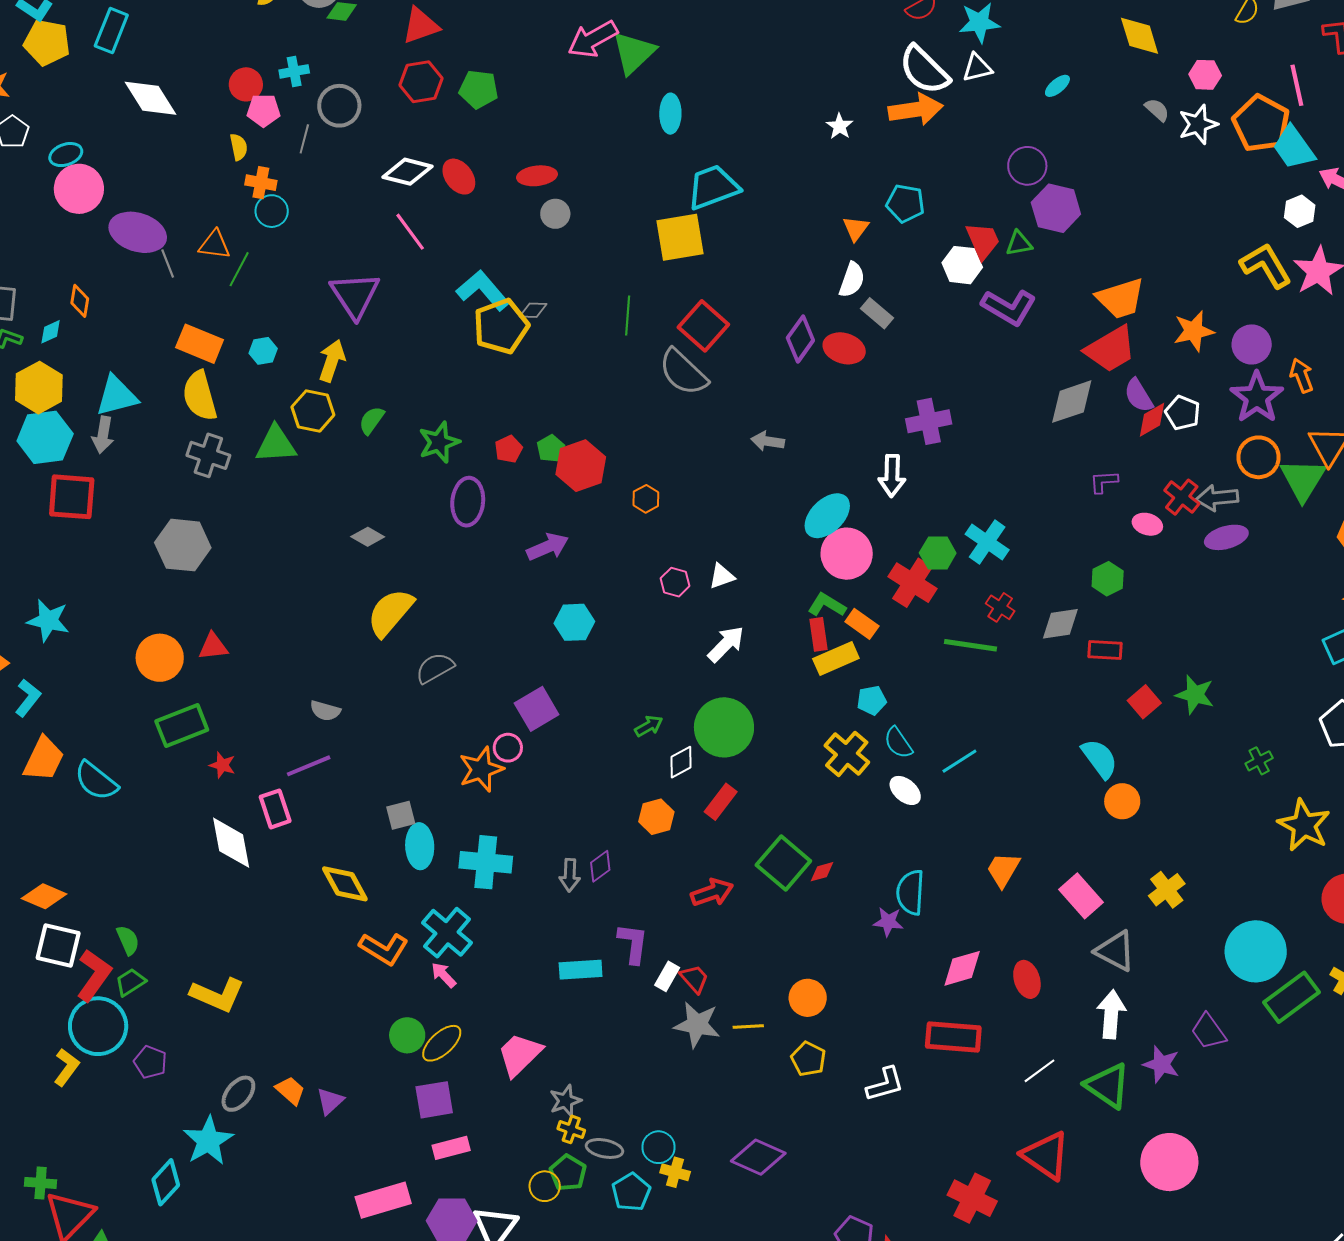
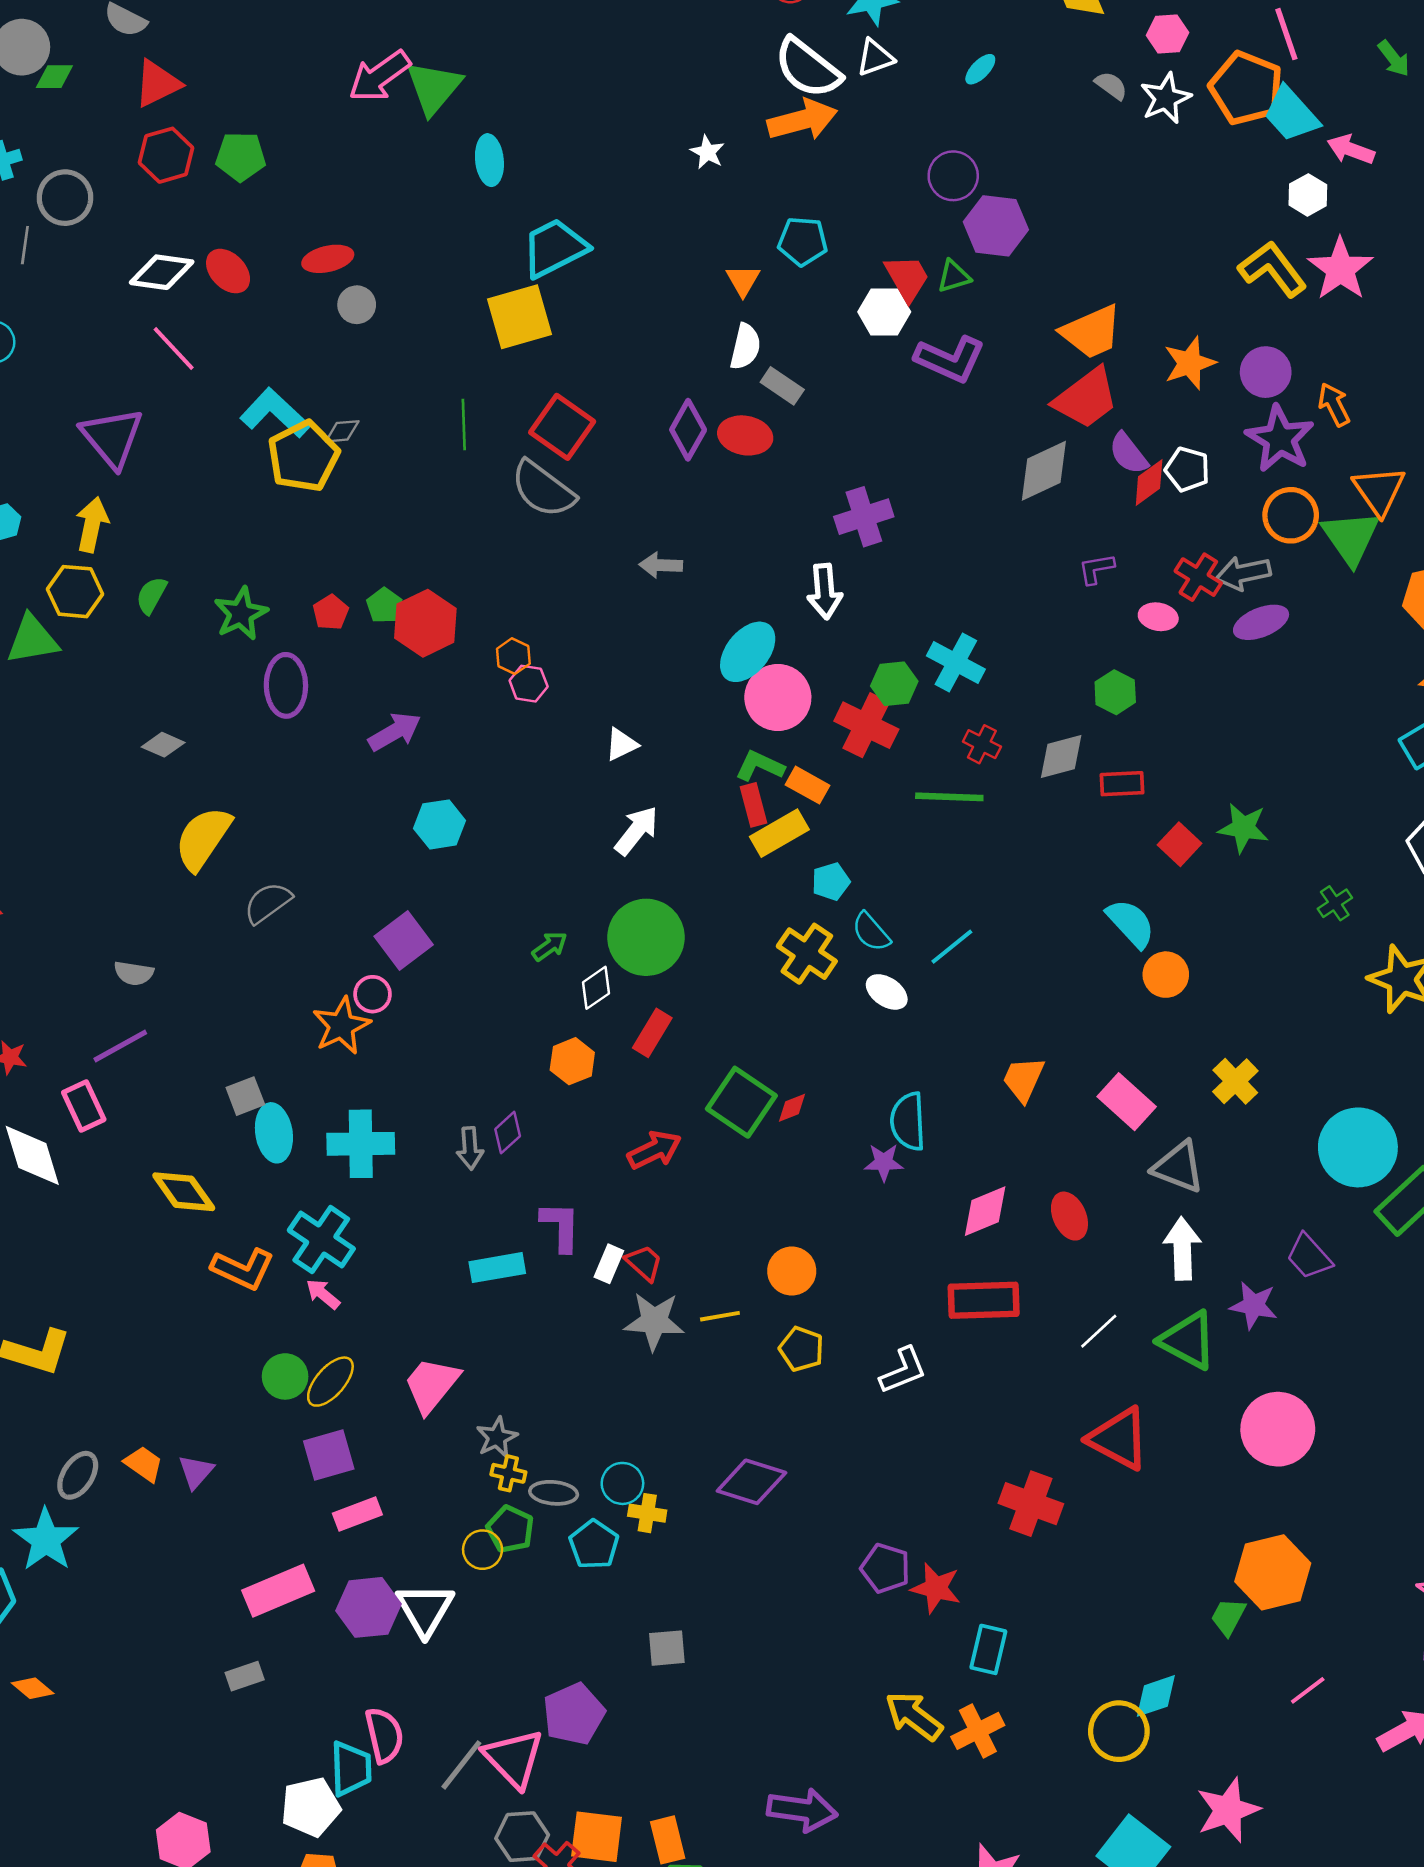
pink hexagon: (675, 582) -> (529, 684), moved

